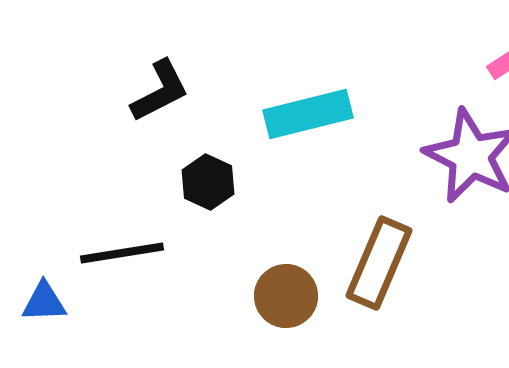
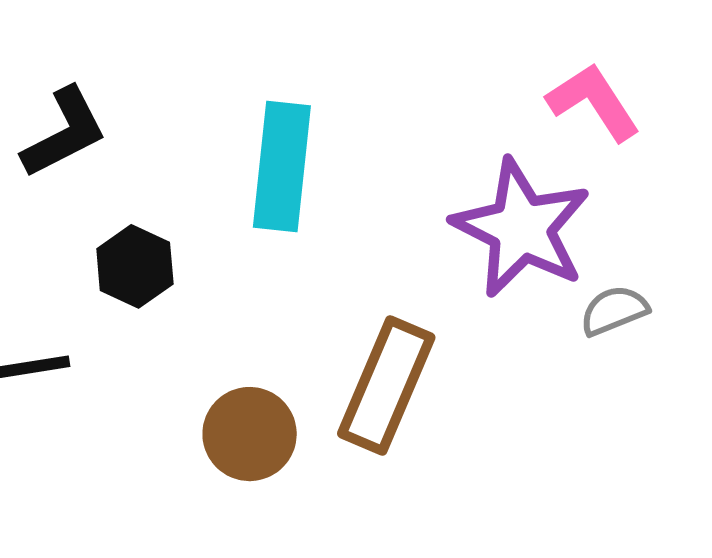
cyan rectangle: (308, 114) -> (282, 167), turned -70

